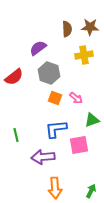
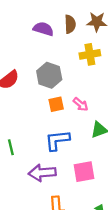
purple semicircle: (38, 48) -> (43, 29), moved, turned 54
orange square: (55, 98) -> (56, 104), turned -32
pink square: (79, 145) -> (84, 172), moved

